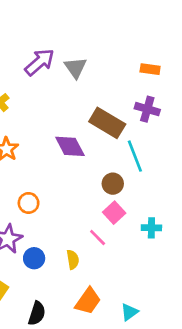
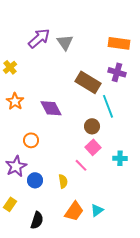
orange rectangle: (150, 69) -> (119, 43), size x1.5
purple diamond: (70, 146) -> (51, 108), moved
cyan triangle: (129, 312) -> (97, 210), moved

